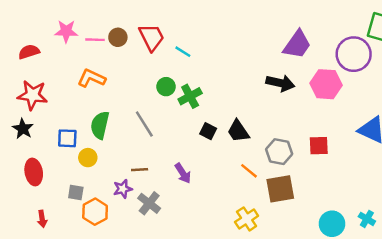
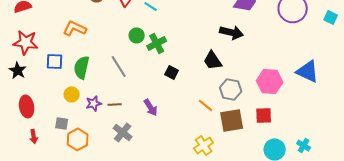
pink hexagon: (326, 84) -> (270, 81), moved
black trapezoid: (238, 131) -> (213, 60), moved
blue square: (67, 138) -> (55, 61), moved
red square: (319, 146) -> (264, 115), moved
purple star: (123, 189) -> (94, 103), moved
red arrow: (42, 219) -> (34, 136), moved

